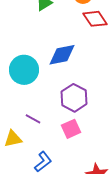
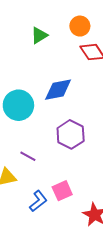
pink square: (71, 129) -> (62, 191), moved

